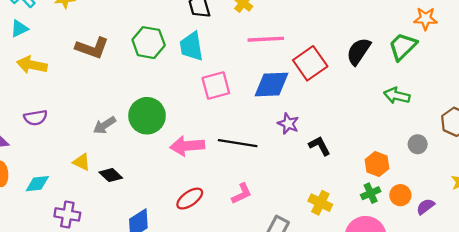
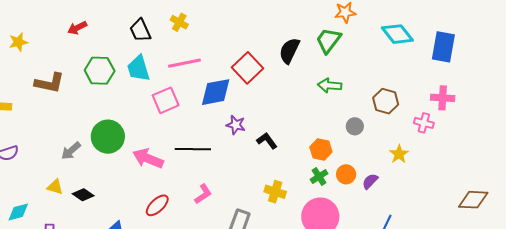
pink line: (266, 39) -> (184, 63), moved
pink arrow: (187, 146) -> (148, 158), turned 36

